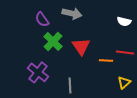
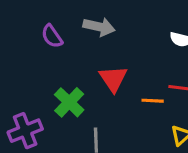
green cross: (53, 41) -> (69, 102), moved
purple cross: (38, 72) -> (25, 131), moved, turned 30

